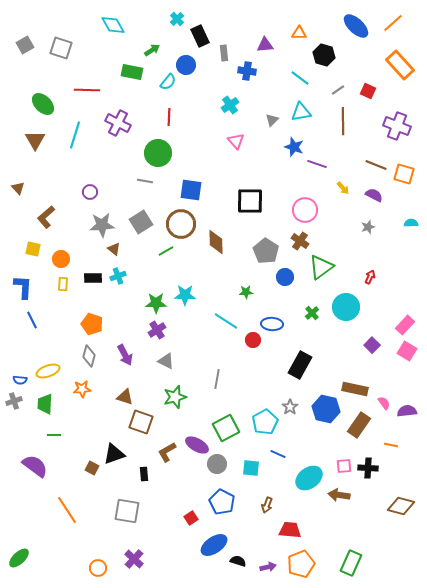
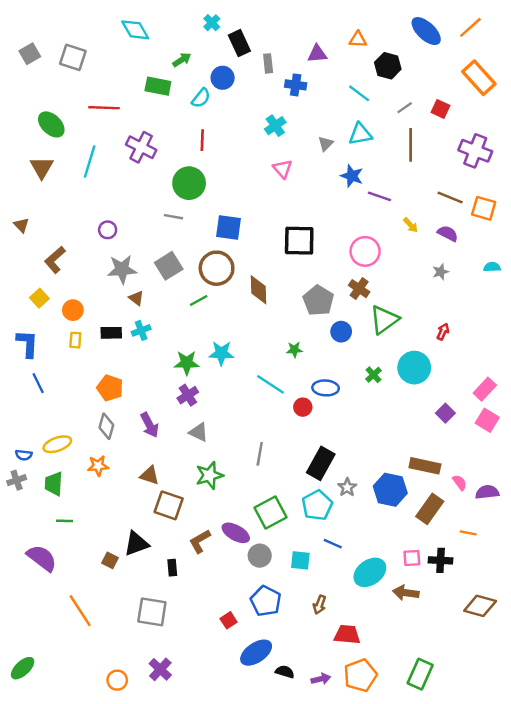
yellow square: (33, 249) -> (39, 298), turned 35
black rectangle: (300, 365) -> (321, 463), moved

